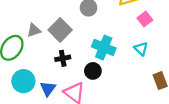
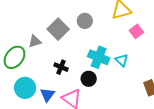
gray square: (60, 30) -> (58, 29), moved
cyan triangle: (141, 49) -> (122, 60), moved
black cross: (63, 58) -> (61, 67), turned 32

